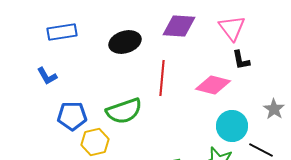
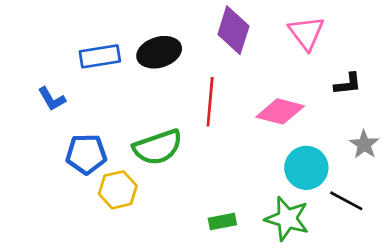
purple diamond: (179, 26) -> (233, 30), turned -76
blue rectangle: (62, 32) -> (100, 56), moved
black L-shape: (241, 60) -> (348, 84), moved, turned -85

